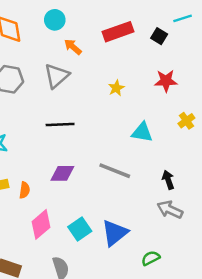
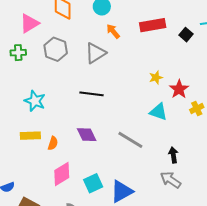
red star: (166, 81) -> (179, 89), moved, turned 30
yellow star: (116, 88) -> (156, 77), moved
purple diamond: (62, 173) -> (87, 135), turned 55

